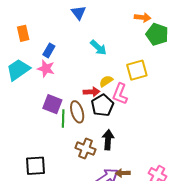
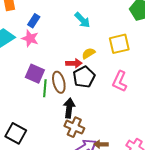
pink L-shape: (120, 94) -> (120, 81), moved
black arrow: (108, 140) -> (69, 108), moved
brown cross: (86, 149) -> (74, 127), moved
black square: (36, 166) -> (16, 133), turned 30

